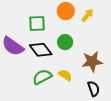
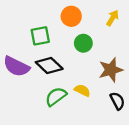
yellow arrow: (88, 15) -> (112, 18), moved
green circle: (65, 42) -> (83, 43), moved

